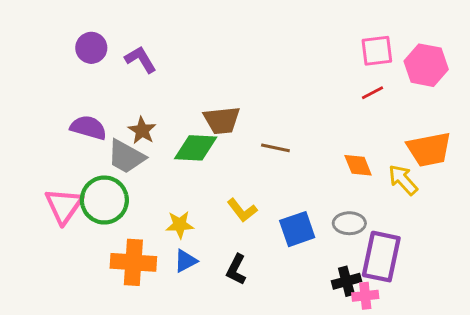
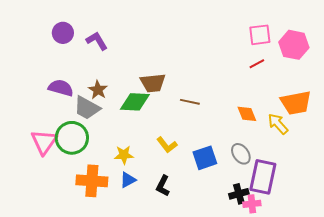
gray ellipse: (349, 223) -> (241, 154), turned 55

